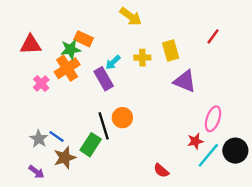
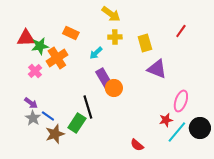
green star: (71, 49) -> (40, 46), moved
yellow cross: (142, 58) -> (115, 37), moved
purple rectangle: (104, 79) -> (104, 78), moved
orange circle: (122, 118) -> (114, 88), moved
purple arrow: (36, 172) -> (31, 103), moved

